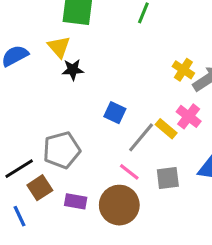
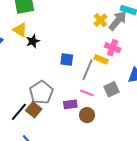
yellow cross: (183, 70) -> (100, 20), turned 32
brown square: (40, 188) -> (34, 110), moved
purple rectangle: (76, 201) -> (70, 104), moved
brown circle: (119, 205) -> (87, 115), size x0.6

